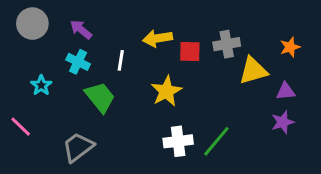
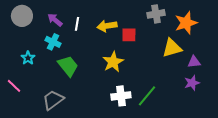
gray cross: (227, 44) -> (156, 14), moved
orange star: (290, 47) -> (186, 23), moved, size x1.6
white line: (121, 60) -> (77, 24), moved

